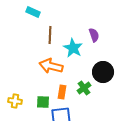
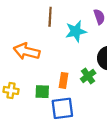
cyan star: (73, 48) -> (76, 31), turned 30
orange arrow: (51, 66) -> (27, 51), moved

